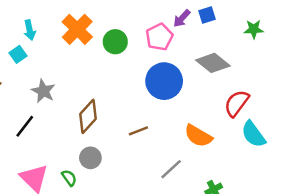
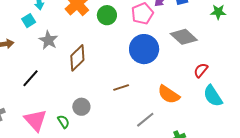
gray star: (43, 91) -> (48, 40), moved
red semicircle: (237, 103) -> (201, 70), size x0.7
brown diamond: (88, 116) -> (77, 58), moved

